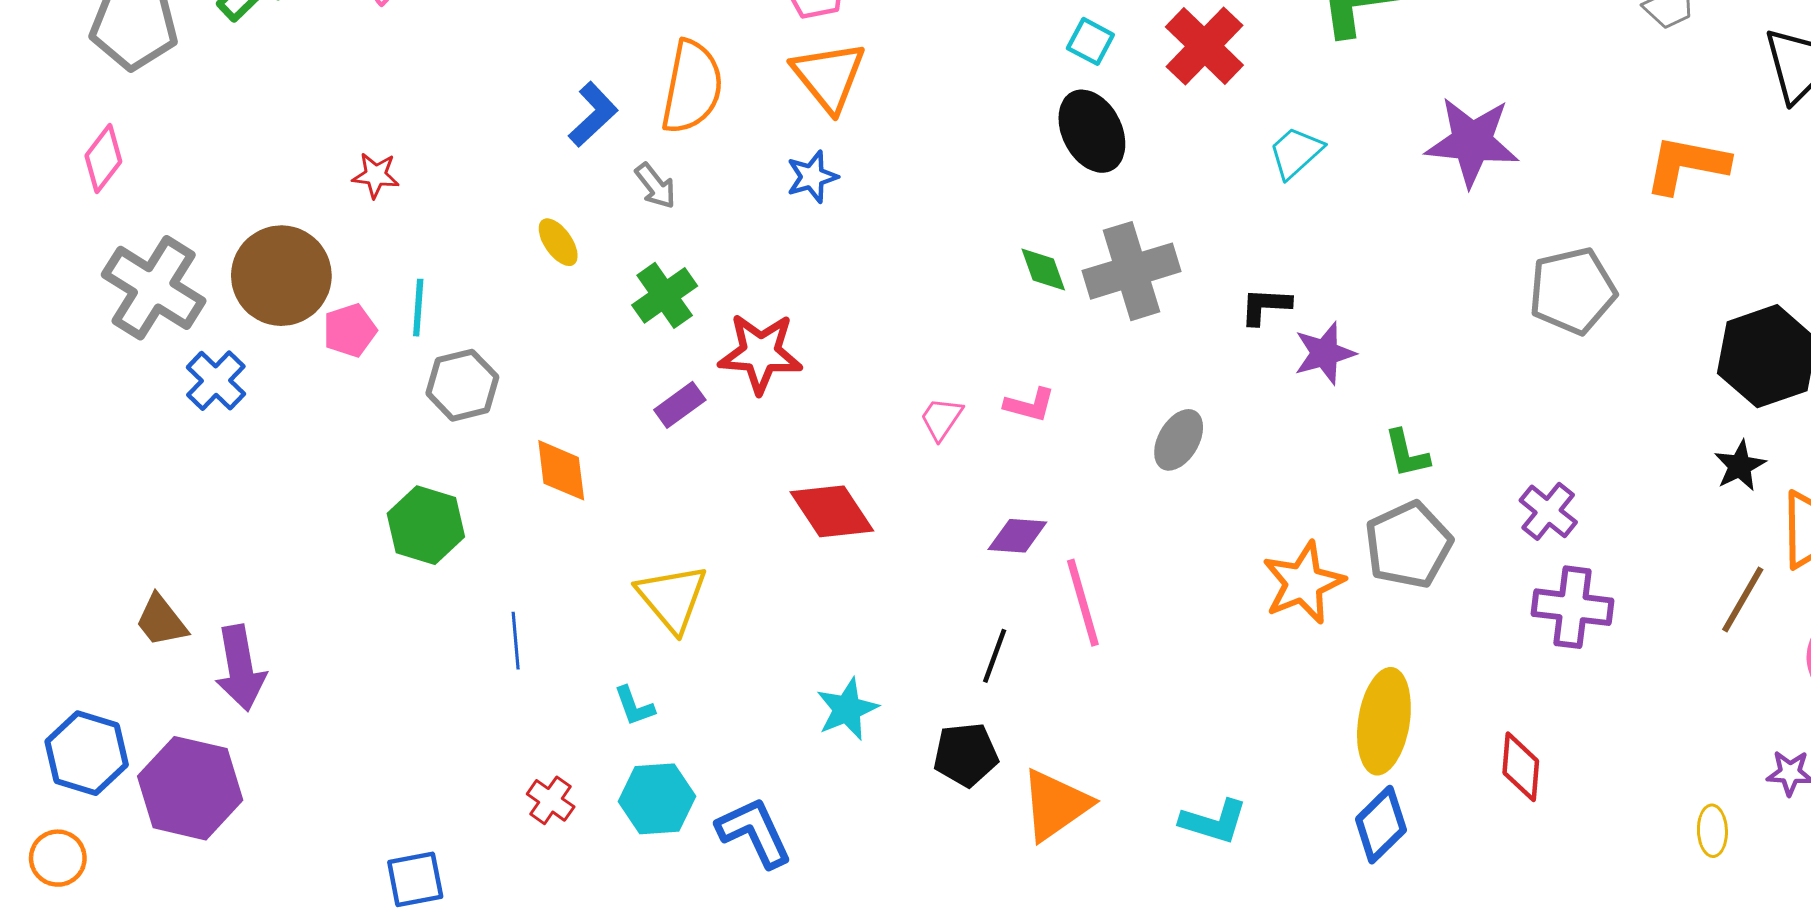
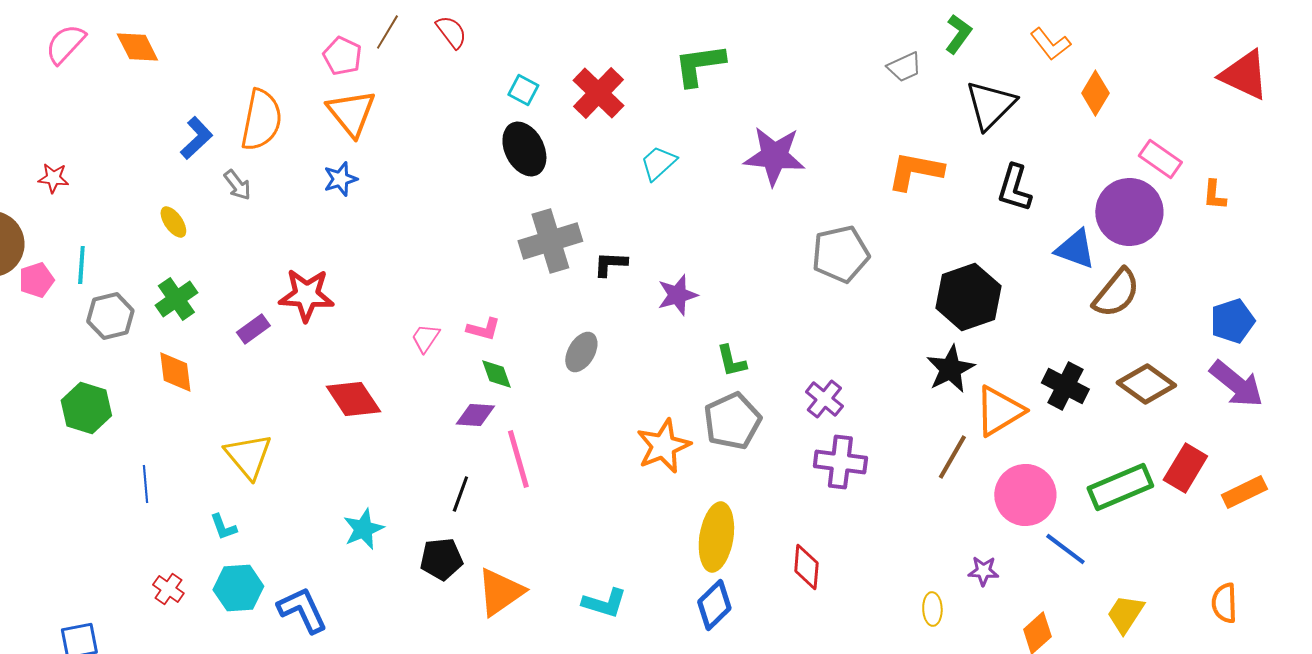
green diamond: (1043, 270) -> (496, 374), moved
green cross: (665, 295) -> (176, 299), moved
black L-shape: (1265, 306) -> (610, 264), moved
black star: (1740, 466) -> (950, 369), size x1.4

